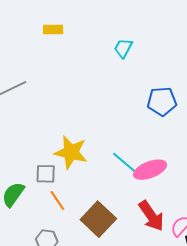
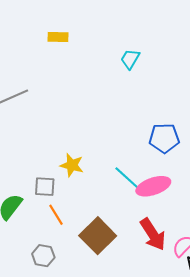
blue pentagon: (162, 101) -> (164, 138), moved
yellow star: (71, 152) -> (72, 165), size x0.7

